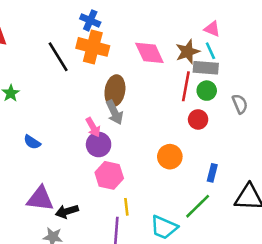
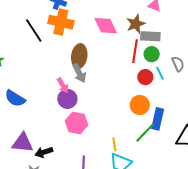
cyan line: (210, 51) -> (160, 73), moved
blue semicircle: (32, 142) -> (15, 98), size x1.5
orange circle: (170, 157) -> (140, 105), moved
blue rectangle: (212, 173) -> (158, 119), size x1.5
green line: (198, 206) -> (145, 133), moved
yellow line: (126, 207) -> (114, 144), moved

